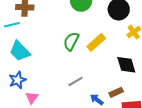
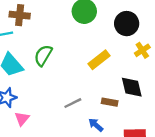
green semicircle: (71, 41) -> (43, 55), moved
brown rectangle: (116, 92) -> (110, 102), moved, turned 32

